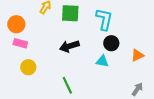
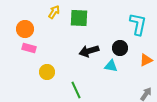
cyan L-shape: (104, 19) -> (138, 24), moved
black arrow: (69, 46) -> (89, 51), moved
yellow circle: (28, 67) -> (47, 72), moved

